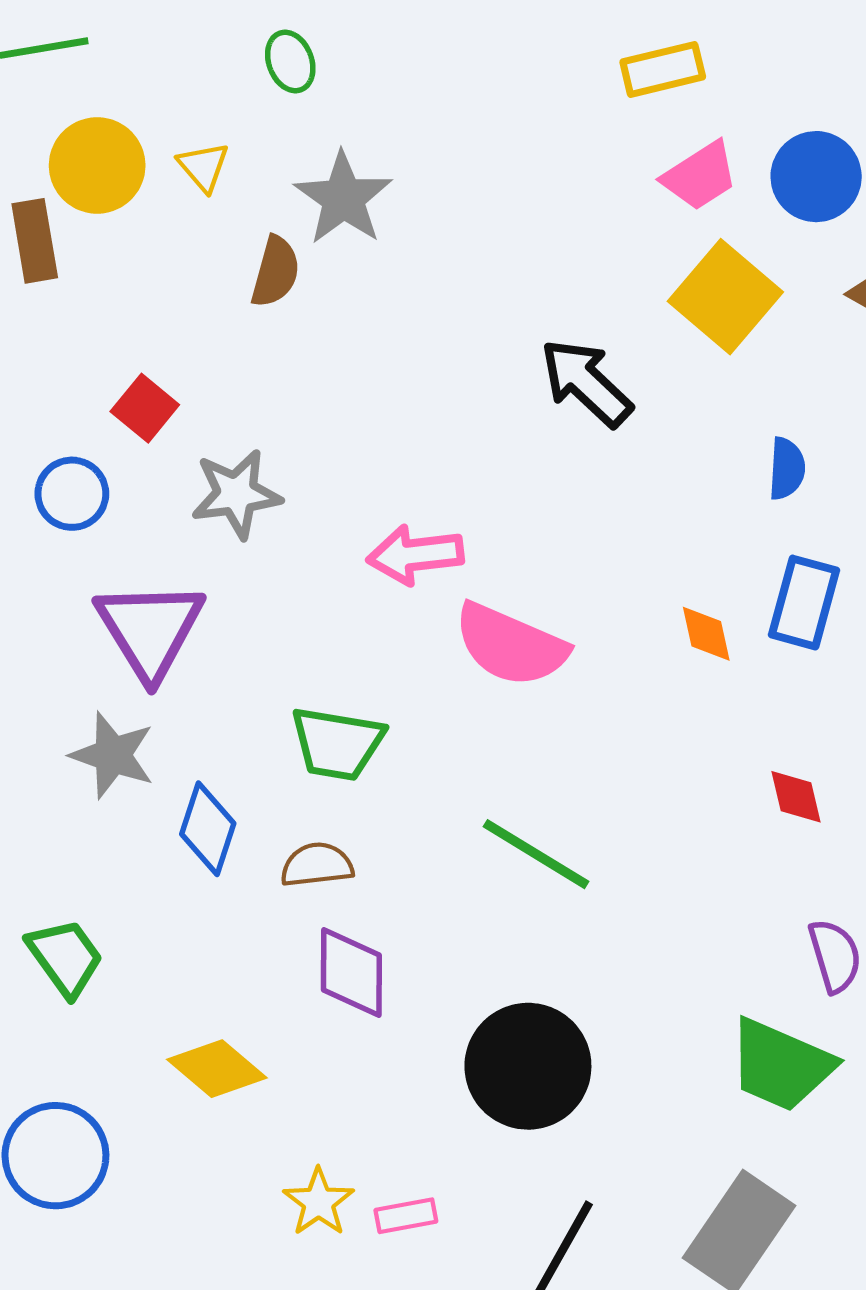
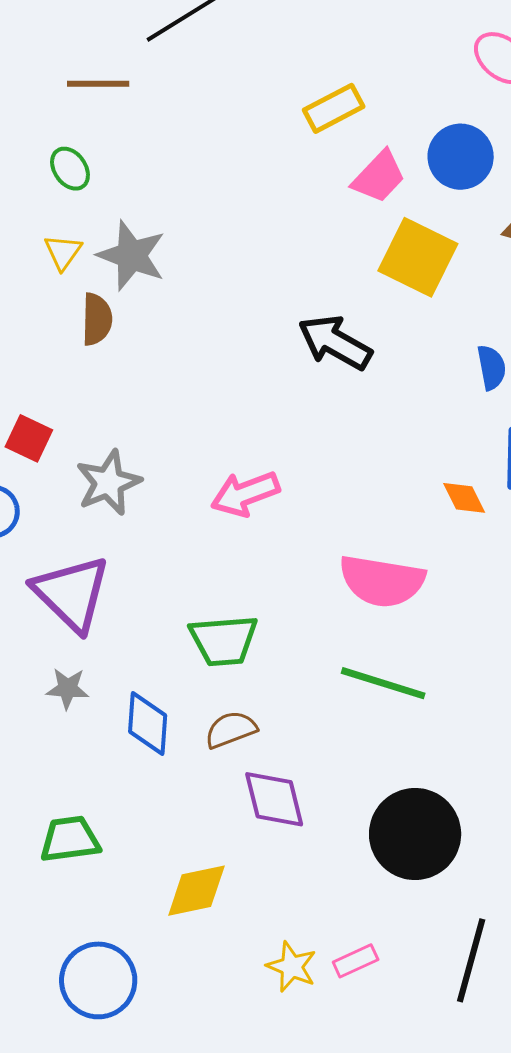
yellow triangle: (203, 167) -> (63, 252), moved, turned 30
pink semicircle: (511, 645) -> (382, 581), moved
gray star: (113, 755) -> (68, 688), size x0.7
green trapezoid: (65, 957) -> (70, 839), turned -48
yellow diamond: (217, 1069) -> (196, 891), turned -38

